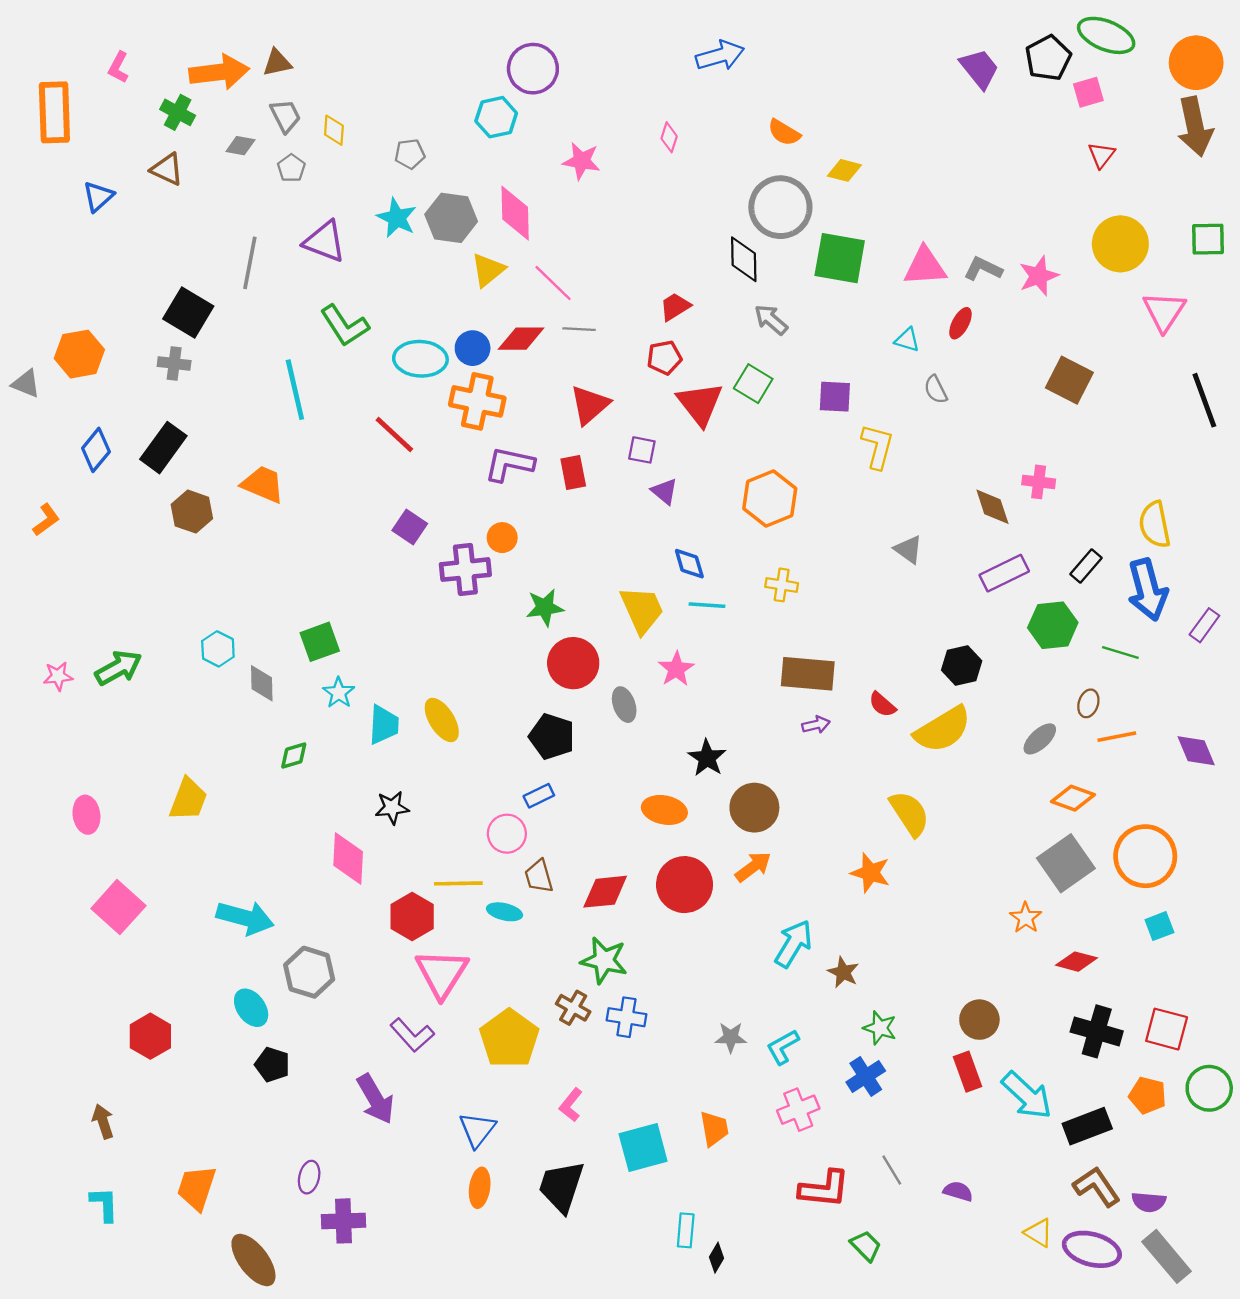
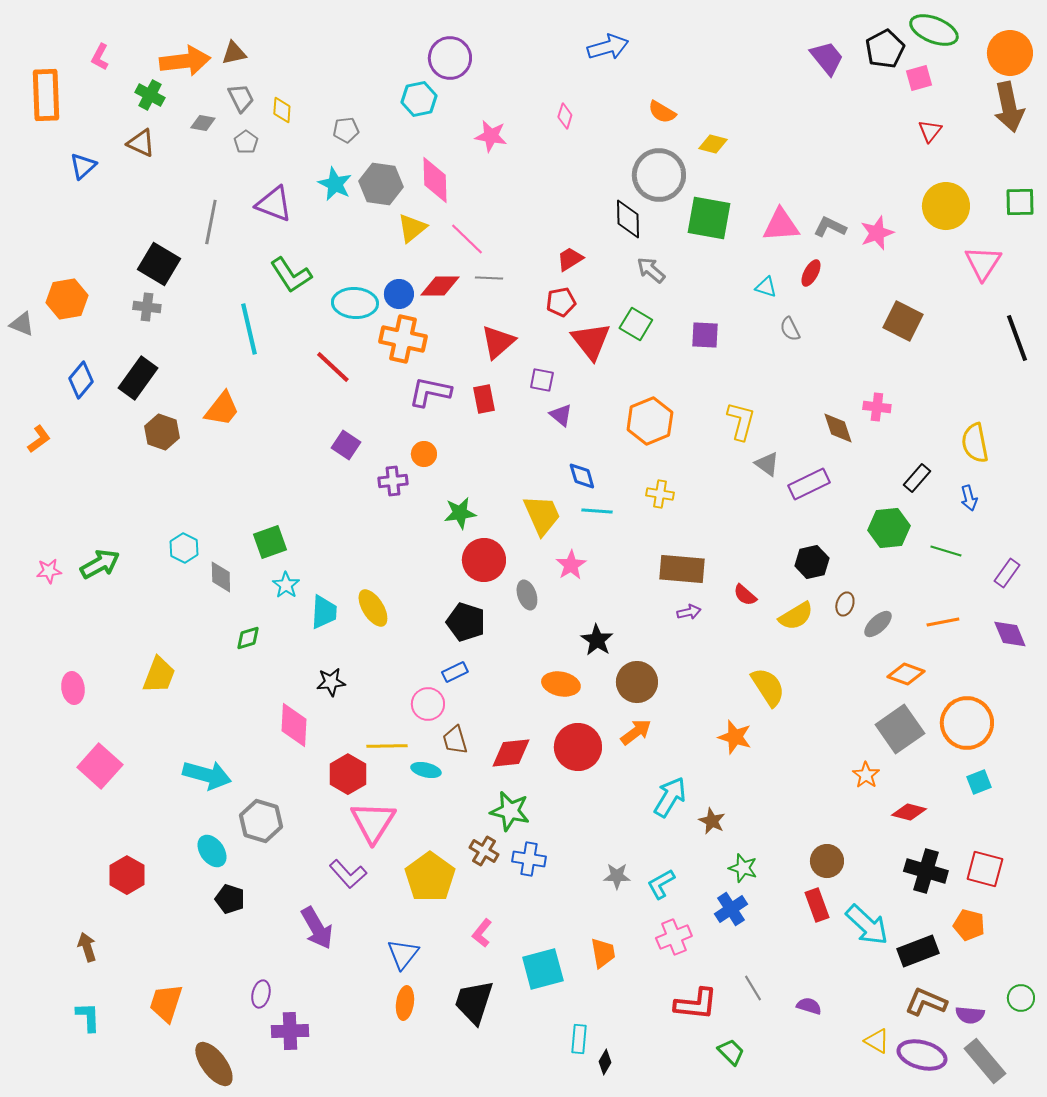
yellow L-shape: (878, 446) -> (741, 421), moved
orange trapezoid: (263, 484) -> (222, 409), turned 105
purple cross: (465, 570) -> (393, 481), size x0.7
purple rectangle: (1004, 573) -> (809, 484), moved
blue arrow: (1148, 590) -> (969, 498), size x0.5
purple rectangle: (1204, 625) -> (1007, 573), moved
brown ellipse: (1088, 703) -> (845, 604), moved
yellow semicircle: (943, 729) -> (796, 616), size x0.7
green circle: (1209, 1088) -> (1021, 998), moved, size x0.7
brown L-shape: (1097, 1187) -> (926, 1002), turned -33

